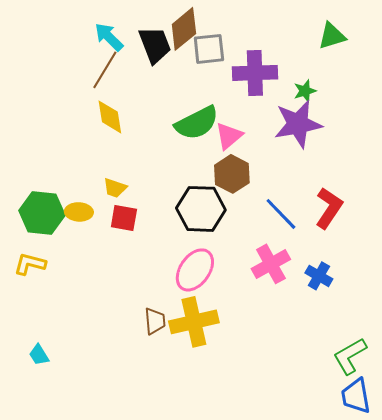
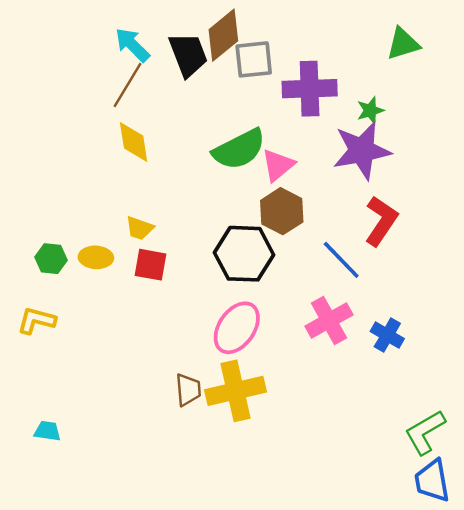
red L-shape: (329, 208) -> (381, 221), moved
green hexagon: (42, 213) -> (51, 259), size x0.6
cyan trapezoid: (39, 355) -> (47, 431), turned 130

